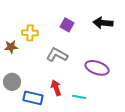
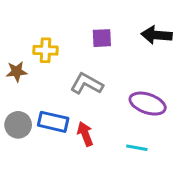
purple square: (67, 25) -> (102, 38), turned -32
cyan line: (79, 97) -> (137, 148), moved
blue rectangle: (33, 98) -> (53, 122), moved

